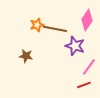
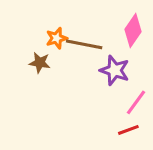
brown star: (26, 56) -> (40, 63), moved

